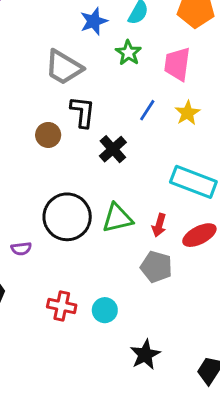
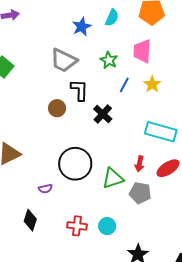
green star: (128, 53) -> (109, 60), moved
green triangle: (117, 218) -> (113, 178), moved

